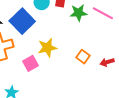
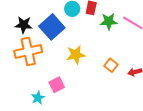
pink square: (30, 63) -> (57, 85), moved

